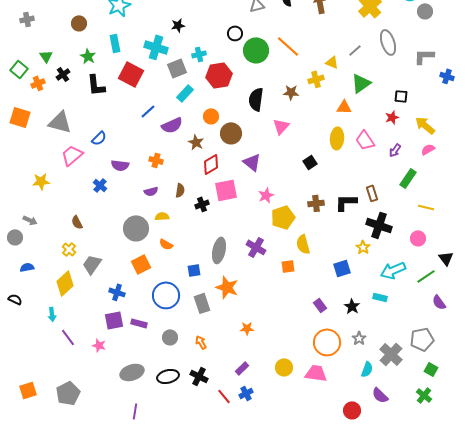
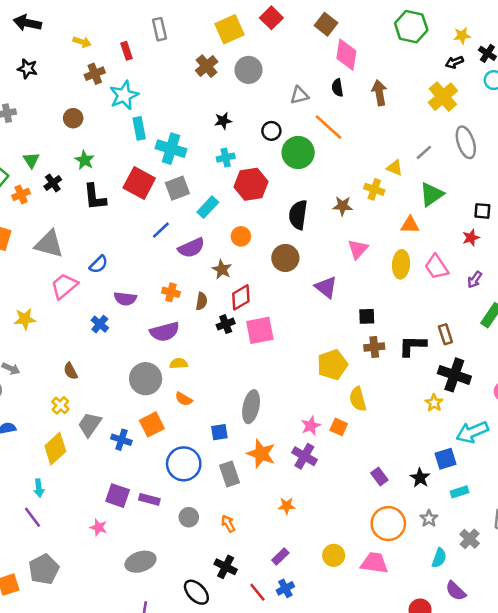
black star: (178, 25) -> (223, 121), moved
cyan rectangle: (115, 43) -> (139, 128), moved
orange line: (288, 46) -> (329, 127), moved
gray square: (177, 68) -> (177, 188), moved
yellow cross: (316, 79) -> (374, 189), turned 35
pink triangle: (281, 126) -> (358, 249), moved
brown circle: (231, 133) -> (285, 258), moved
purple triangle: (252, 162) -> (326, 287), moved
black square: (310, 162) -> (367, 316), moved, turned 32
brown semicircle: (180, 190) -> (201, 301), moved
purple semicircle: (151, 191) -> (165, 332), size x1.6
pink star: (266, 195) -> (311, 426), moved
black cross: (202, 204) -> (226, 324), moved
purple cross: (256, 247) -> (304, 456), moved
orange square: (288, 266) -> (339, 427), turned 32
blue square: (342, 268) -> (445, 459), moved
blue cross: (117, 292) -> (121, 440), moved
cyan rectangle: (380, 297) -> (459, 492), moved, turned -32
purple square: (114, 320) -> (118, 496), turned 30
purple line: (68, 337) -> (32, 517), moved
gray cross: (391, 354) -> (470, 539), size x0.7
black ellipse: (168, 376) -> (196, 592), moved, turned 60
gray pentagon: (68, 393) -> (44, 569), moved

